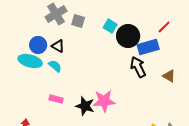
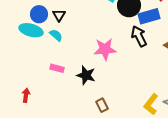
black triangle: (58, 46) -> (59, 15), turned 32
pink star: (104, 101) -> (105, 49), moved

